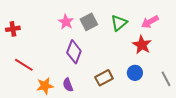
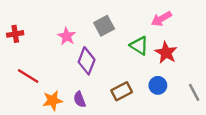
pink star: (66, 22) -> (67, 36), moved
pink arrow: (150, 22) -> (161, 19), moved
green triangle: (119, 23) -> (139, 46), moved, turned -48

